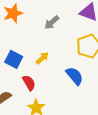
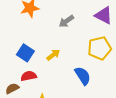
red semicircle: (29, 83) -> (29, 76), moved, turned -77

